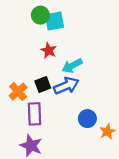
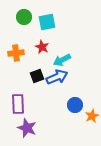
green circle: (40, 15) -> (24, 17), moved
orange cross: (18, 92) -> (16, 53), moved, turned 35
purple rectangle: (34, 114) -> (18, 104), moved

